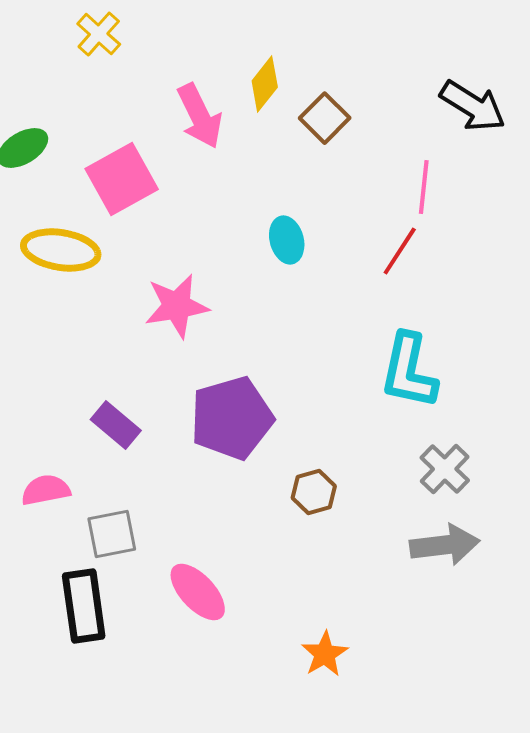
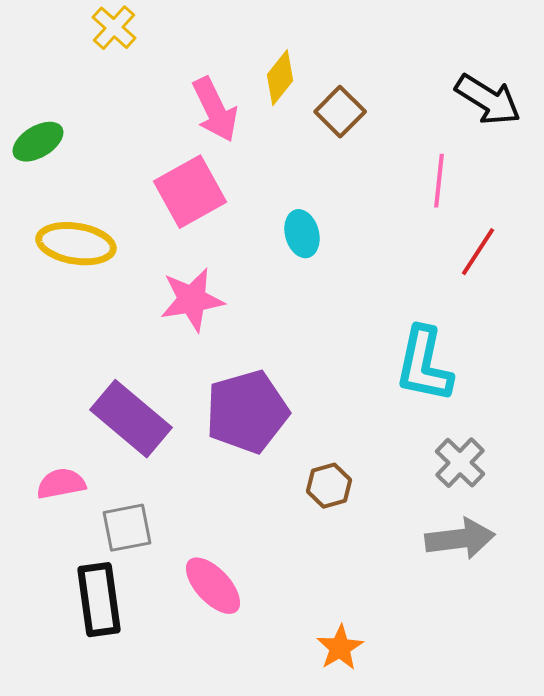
pink square: (122, 179) -> (190, 192), moved
red line: (400, 251) -> (478, 252), moved
purple rectangle: (116, 425) -> (131, 419), size x1.6

